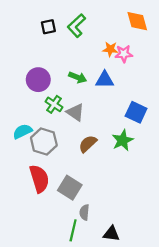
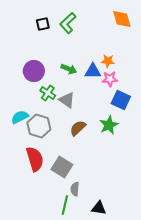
orange star: (110, 49) -> (108, 61), moved
pink star: (124, 54) -> (110, 79), moved

